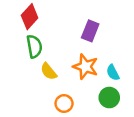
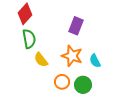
green circle: (109, 98) -> (83, 85), moved
orange circle: (64, 103) -> (62, 82), moved

